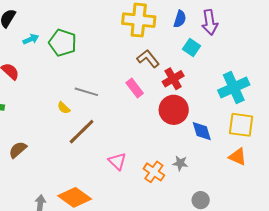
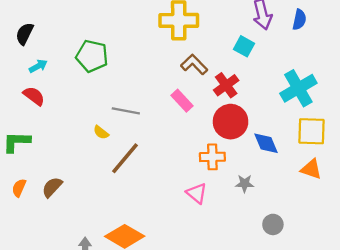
blue semicircle: (180, 19) -> (299, 20), moved
cyan arrow: (31, 39) -> (38, 66), moved
pink triangle: (117, 161) -> (197, 193), moved
orange cross: (154, 172) -> (212, 157), moved, turned -30

